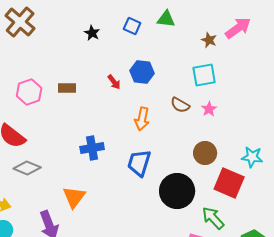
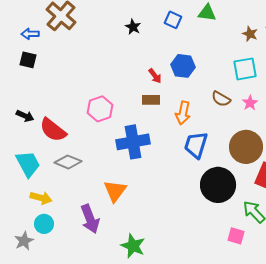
brown rectangle: (67, 88) -> (151, 100), moved
pink hexagon: (29, 92) -> (100, 109), moved
blue cross: (92, 148) -> (133, 142), size x1.4
brown circle: (205, 153) -> (246, 147), size x1.4
blue trapezoid: (139, 163) -> (196, 145), moved

